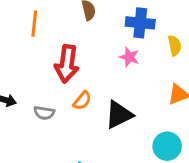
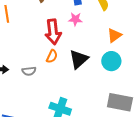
red arrow: (67, 64) -> (53, 32), moved
cyan circle: (167, 146) -> (111, 61), moved

